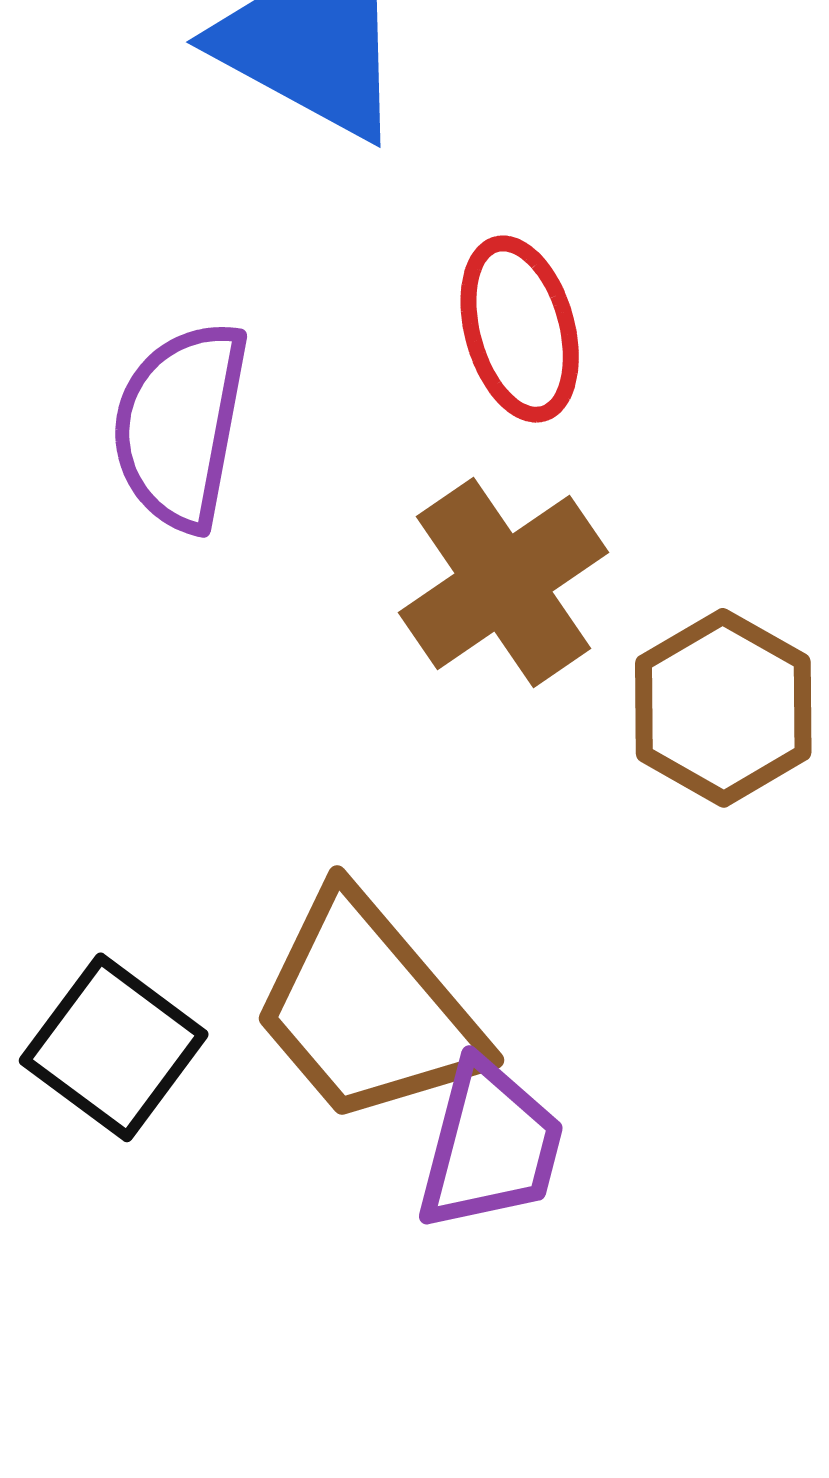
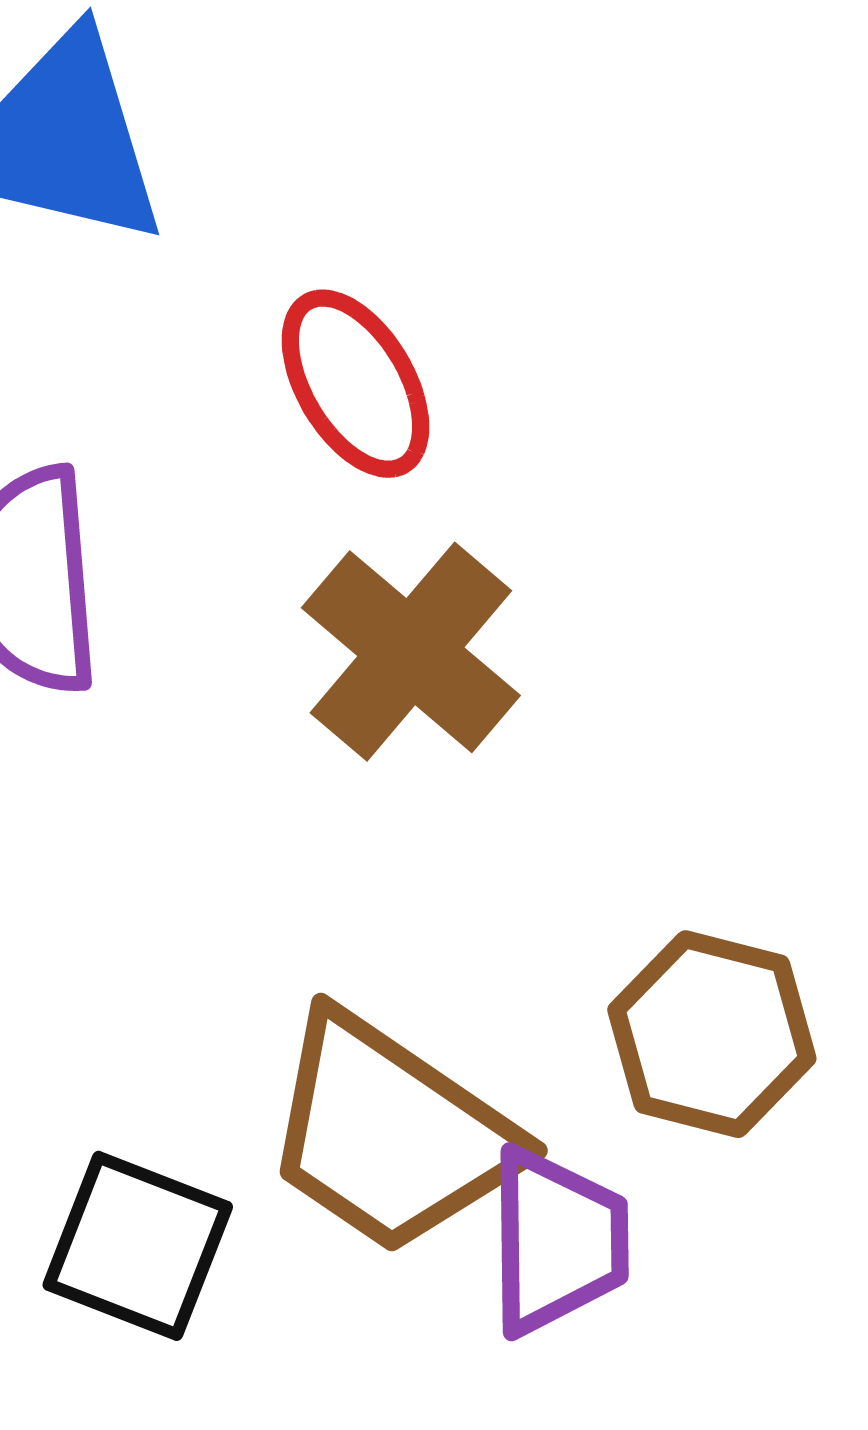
brown hexagon: (723, 708) -> (712, 1034), moved

